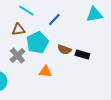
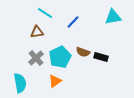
cyan pentagon: (37, 43) -> (60, 57), moved
orange triangle: (45, 72) -> (55, 81), moved, turned -40

